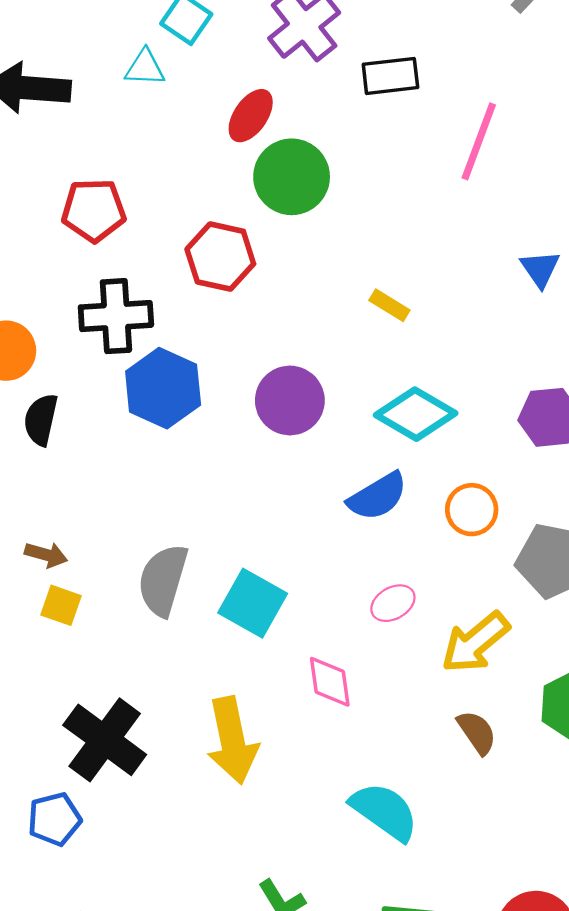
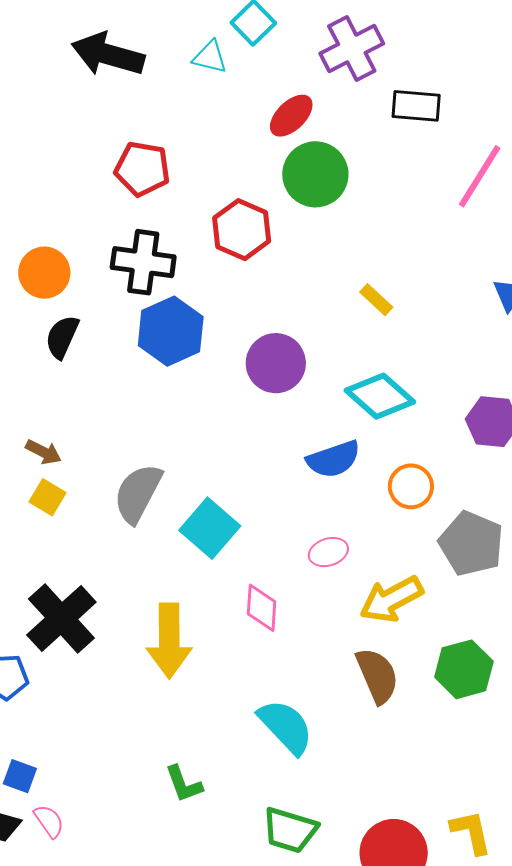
brown semicircle: (477, 732) -> (377, 676), size x1.4

